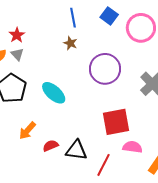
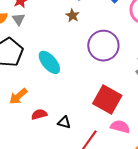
red square: (116, 122) -> (107, 100), turned 32
black triangle: (76, 150) -> (64, 122), size x0.6

